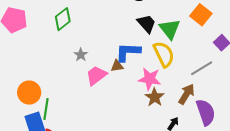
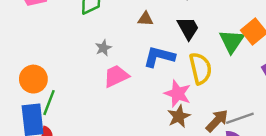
green triangle: (170, 29) -> (232, 41), moved
brown triangle: (117, 66) -> (145, 19), moved
gray line: (202, 68) -> (240, 118), moved

